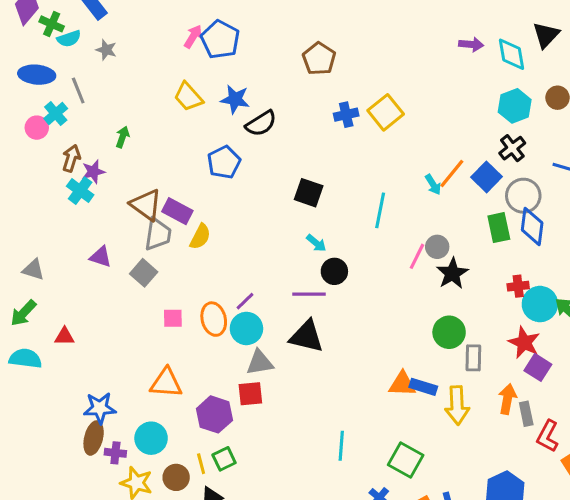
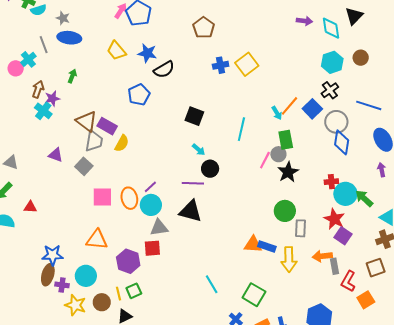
blue ellipse: (37, 75) -> (69, 38), moved
green rectangle: (499, 228) -> (286, 140), moved
pink square: (173, 318) -> (102, 197), size x1.5
orange arrow: (507, 399) -> (322, 256), turned -108
cyan line: (341, 446) -> (212, 284), turned -36

